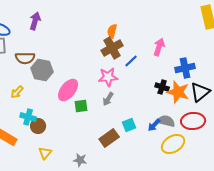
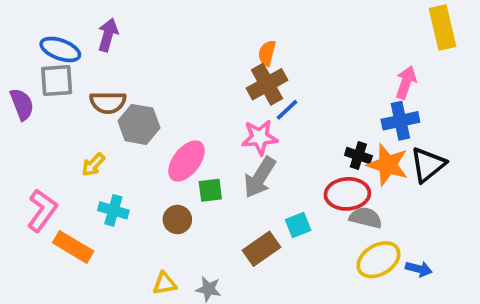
purple arrow: (35, 21) -> (108, 35), moved
pink arrow: (159, 47) -> (406, 82), moved
blue line: (131, 61) -> (287, 110), moved
gray arrow: (108, 99) -> (260, 177), size x1.6
red ellipse: (193, 121) -> (347, 194), moved
blue arrow: (154, 125) -> (419, 269), moved, turned -120
brown circle: (38, 126) -> (177, 220), moved
yellow triangle: (45, 153) -> (165, 284), moved, turned 40

